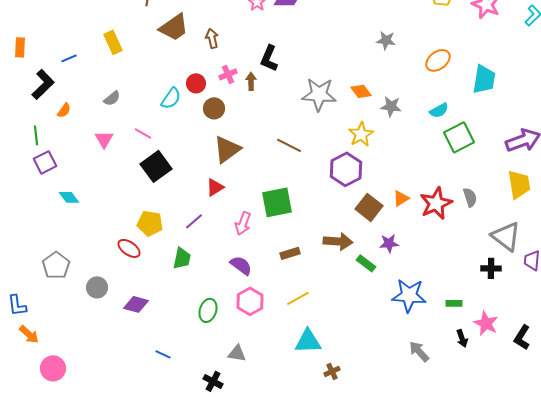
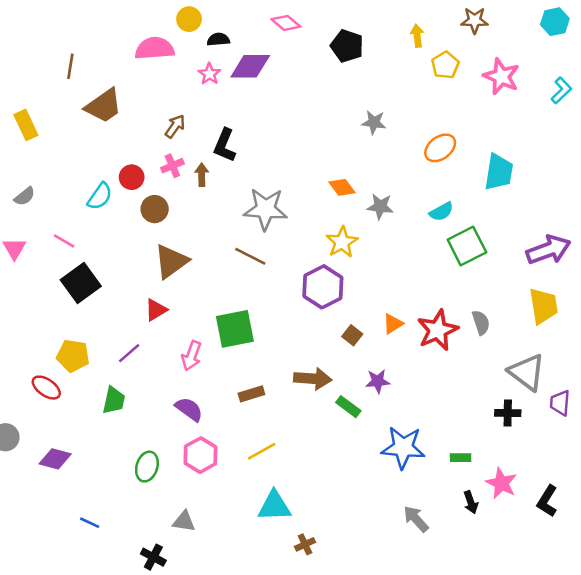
brown arrow: (212, 38) -> (175, 126), moved, turned 48
gray star: (319, 94) -> (266, 209), moved
brown square: (369, 207) -> (352, 335), size x0.6

